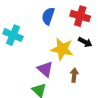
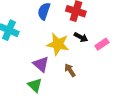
brown arrow: (74, 75) -> (70, 70), turned -40

